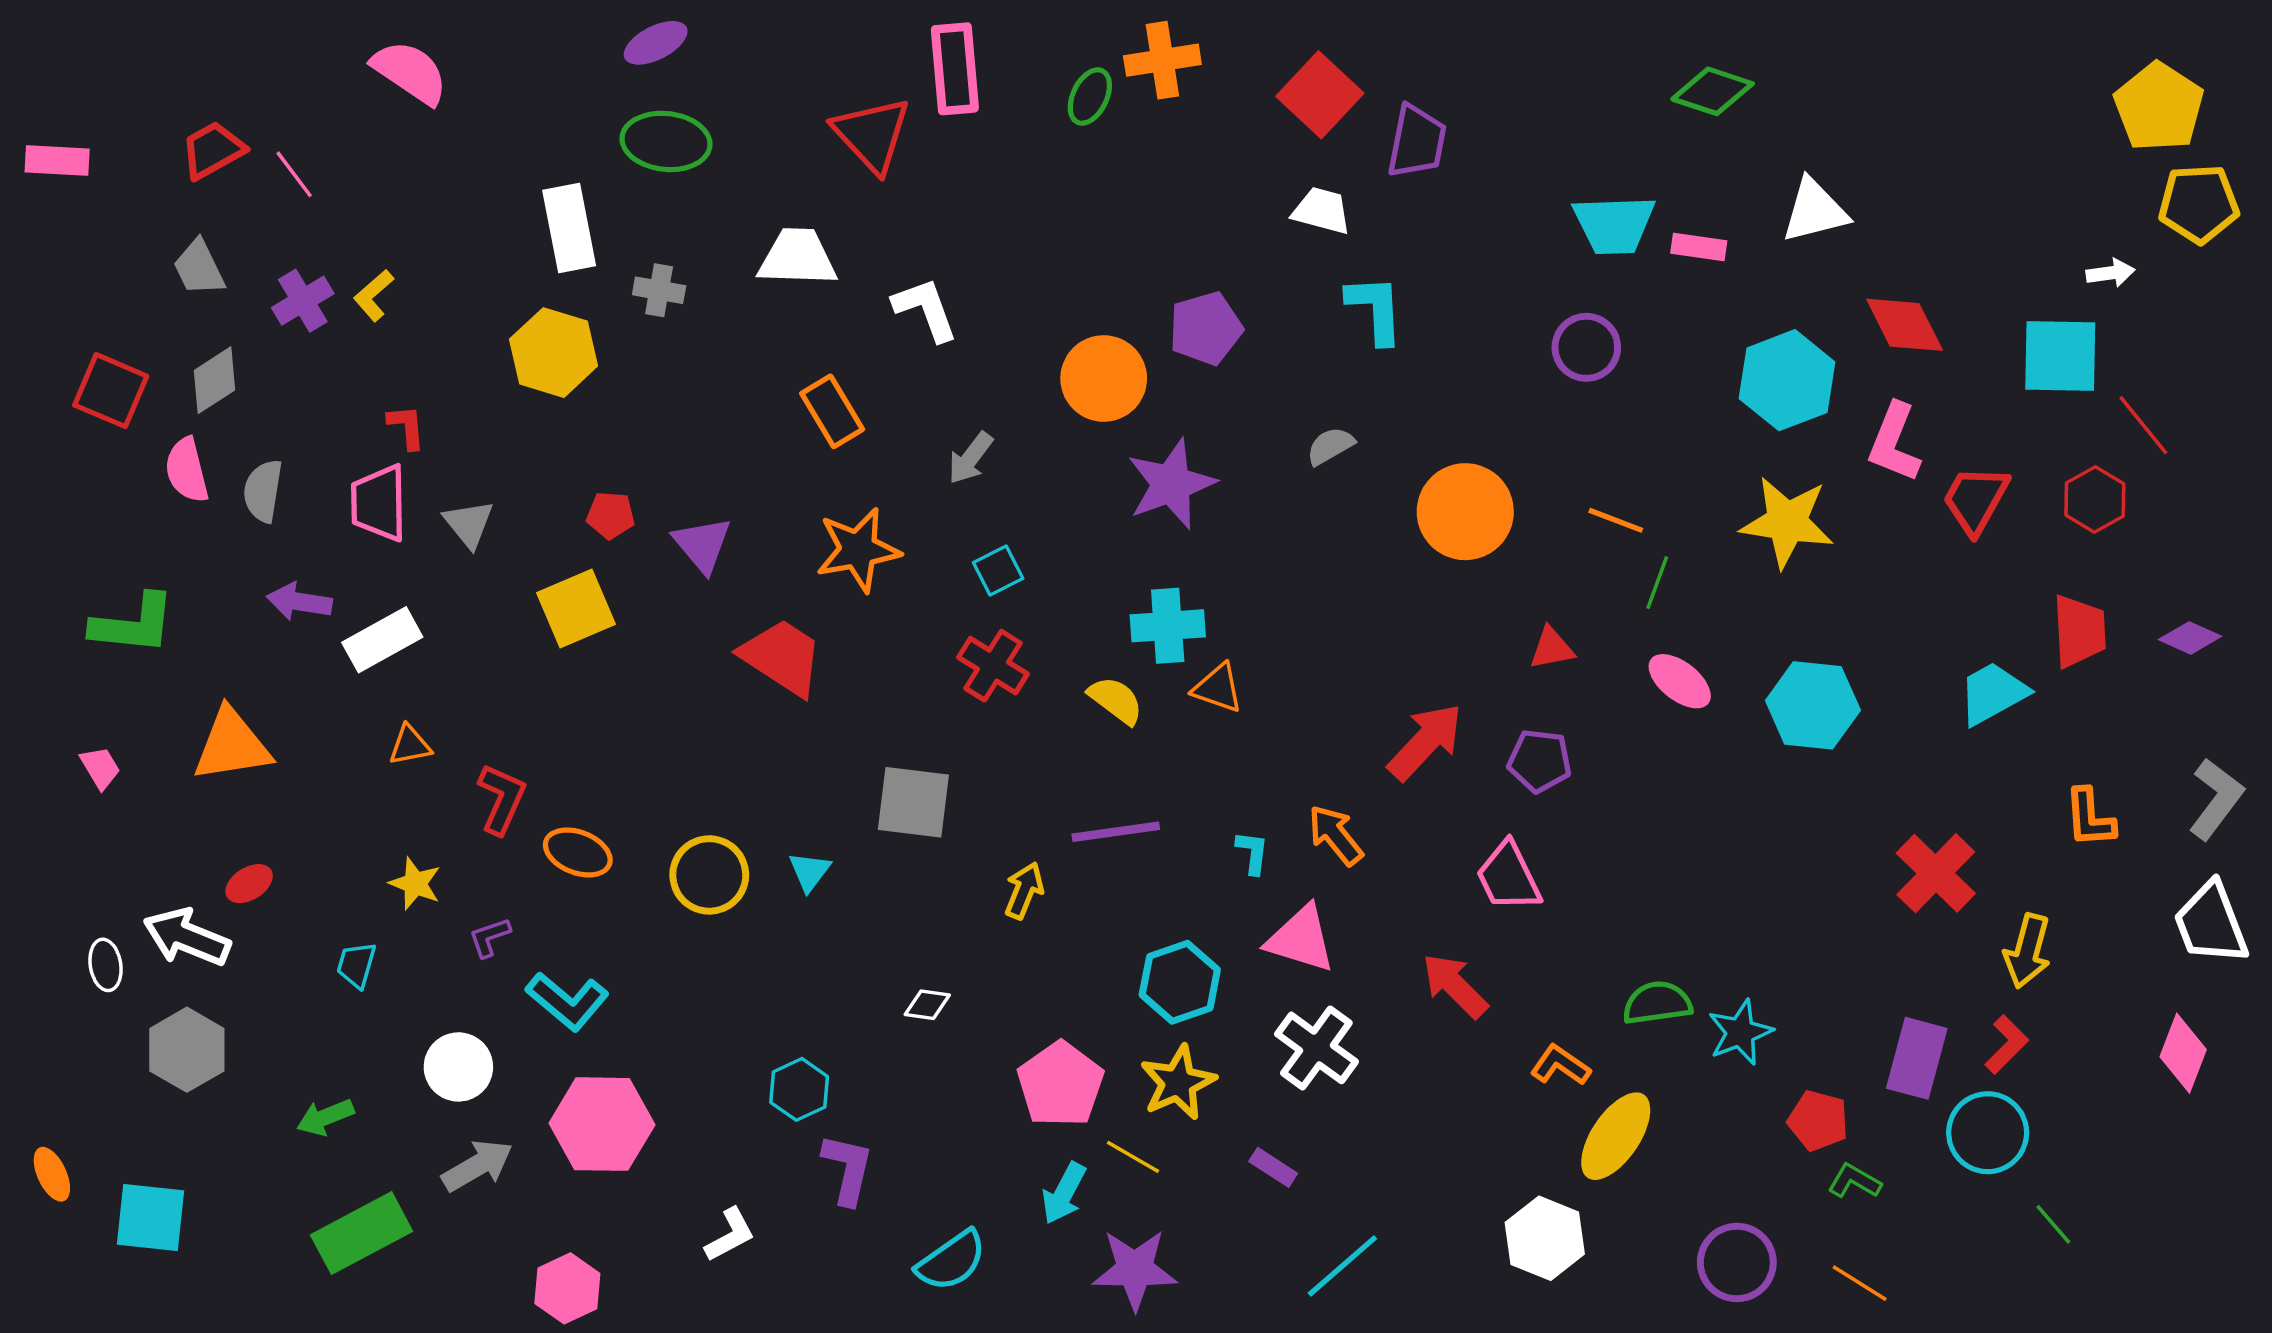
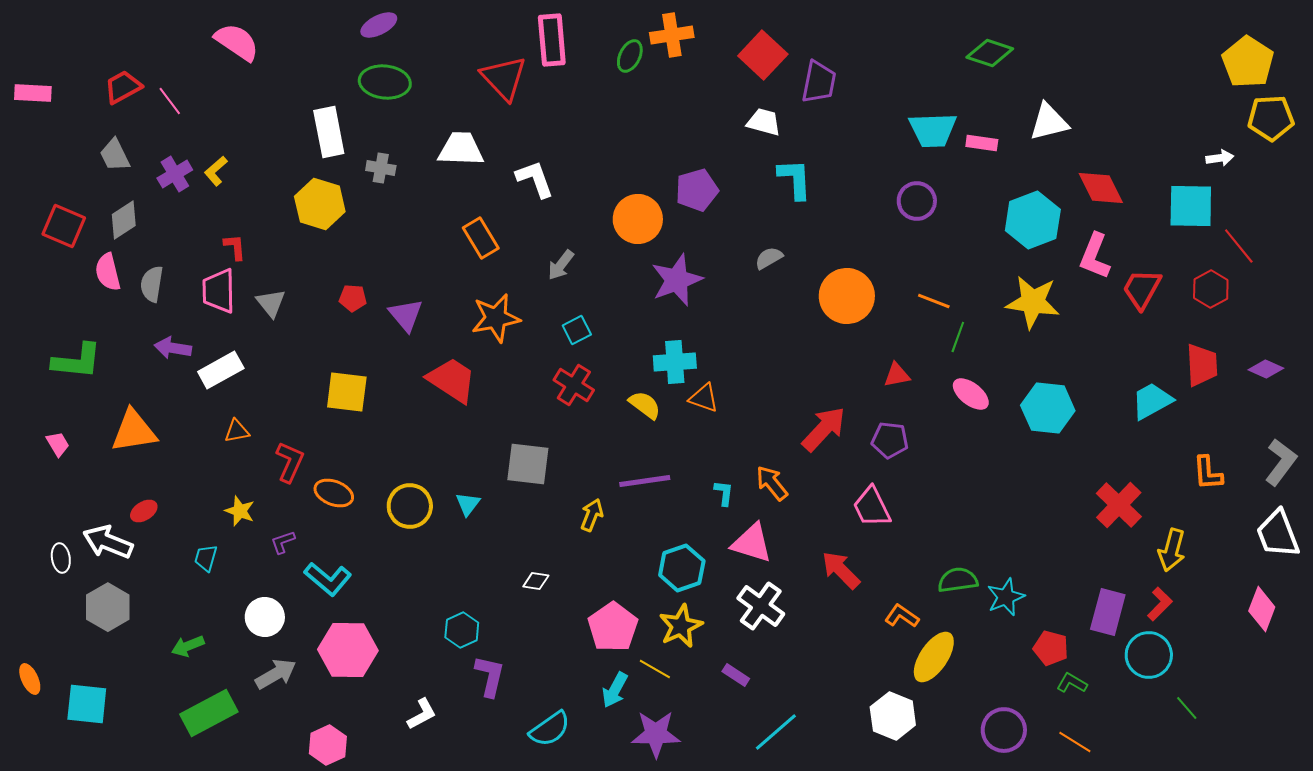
yellow square: (576, 609) -> (347, 392), moved, turned 30

